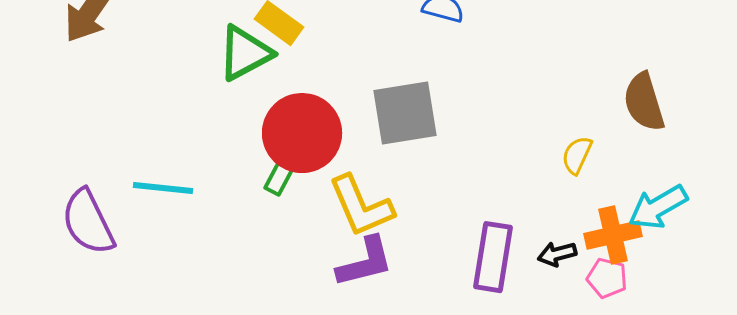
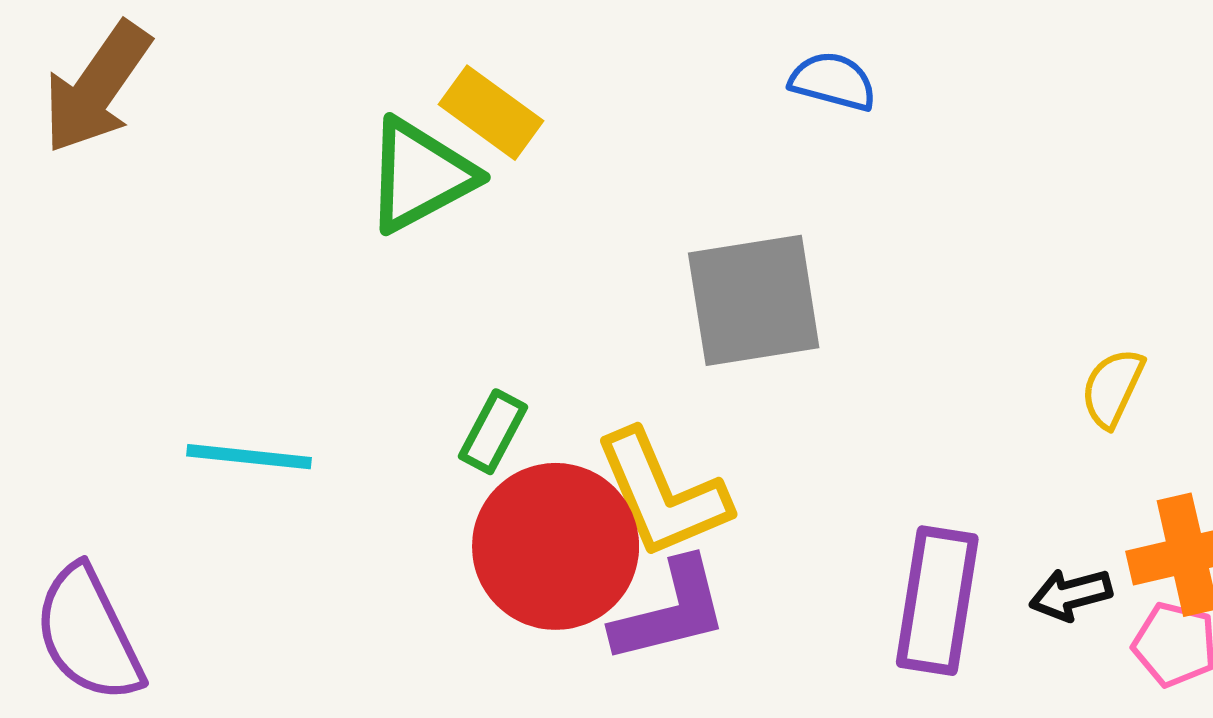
red circle: (302, 133) -> (556, 546), moved
purple semicircle: (88, 222) -> (88, 634), moved

